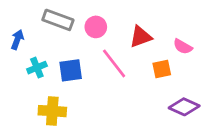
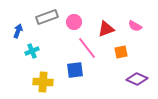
gray rectangle: (58, 20) -> (47, 17), turned -40
pink semicircle: (183, 47) -> (135, 26), moved
blue square: (71, 70) -> (75, 70), moved

